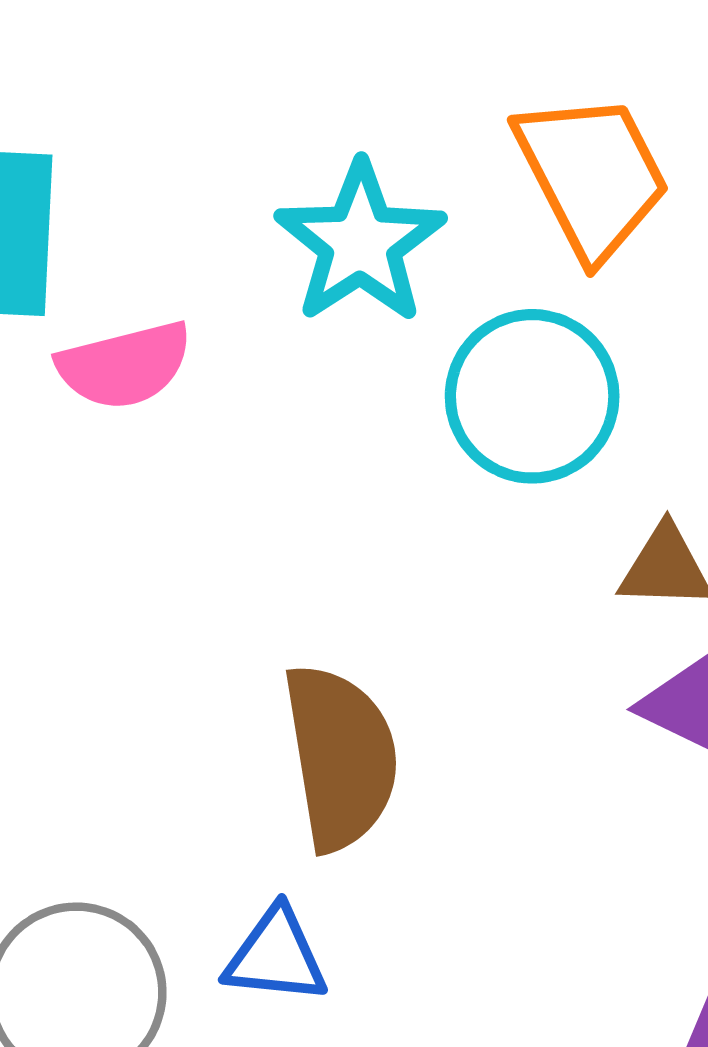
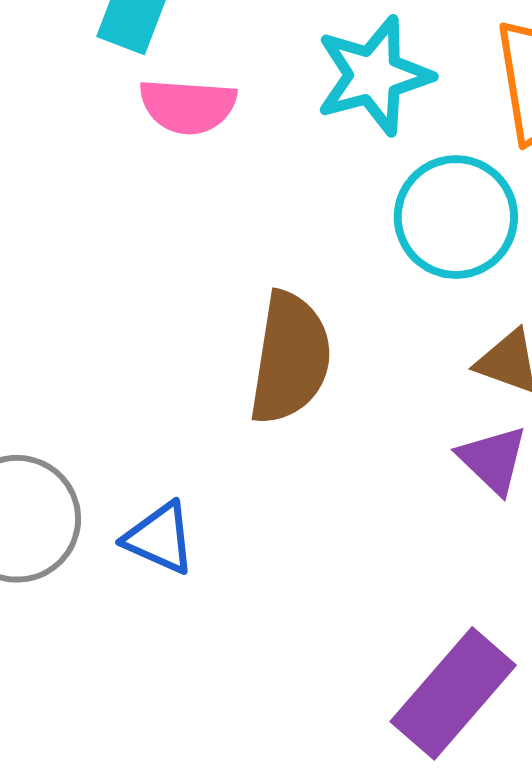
brown semicircle: (341, 757) -> (290, 358), moved

